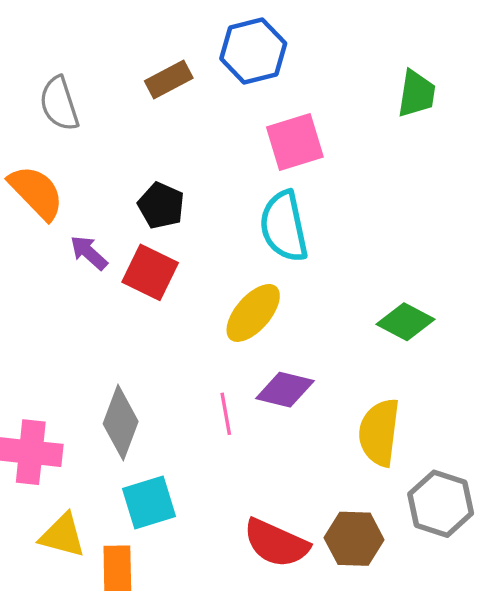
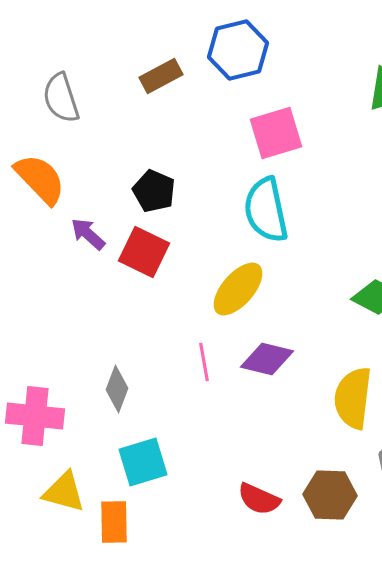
pink line: (226, 414) -> (204, 362), moved
gray diamond: (121, 423) -> (117, 389), size x0.7
red semicircle: (276, 543) -> (259, 499), size x0.7

